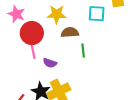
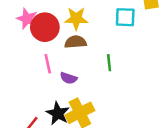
brown semicircle: (70, 32) -> (76, 42), moved
red circle: (32, 33) -> (45, 27), moved

